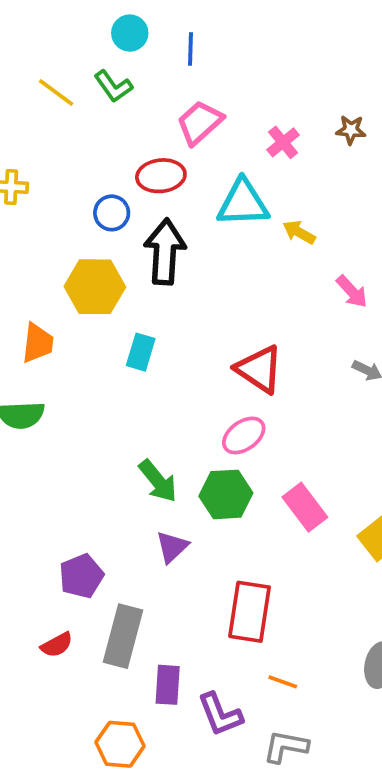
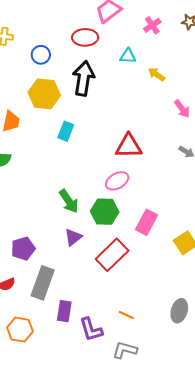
cyan triangle: (243, 203) -> (128, 56), size x0.6
blue circle: (112, 213) -> (41, 55), moved
red triangle: (259, 369) -> (129, 146), turned -40
pink rectangle: (305, 507) -> (146, 222), turned 60
red rectangle: (250, 612) -> (112, 255), moved, turned 32
orange hexagon: (120, 744) -> (20, 330), moved

